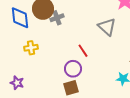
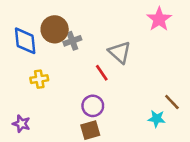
gray triangle: (107, 27) -> (120, 52), moved
red line: (83, 51) -> (102, 73), moved

